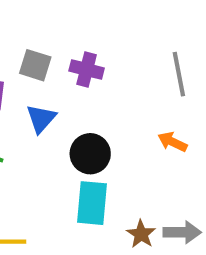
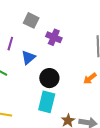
gray square: (35, 65) -> (31, 20), moved
orange arrow: (172, 142) -> (90, 78), turned -72

